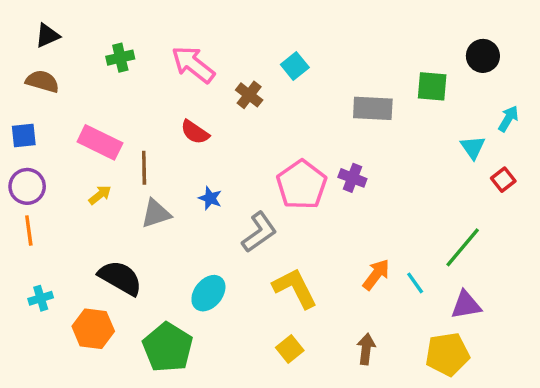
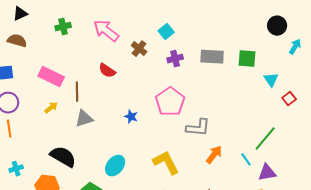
green square: (432, 86) -> (247, 59), moved
cyan arrow: (508, 119) -> (295, 47), moved
purple cross: (352, 178) -> (175, 59), moved, turned -35
blue star: (210, 198) -> (131, 117), moved
gray L-shape: (259, 232) -> (198, 128), moved, turned 40
cyan line: (415, 283) -> (246, 160), moved

